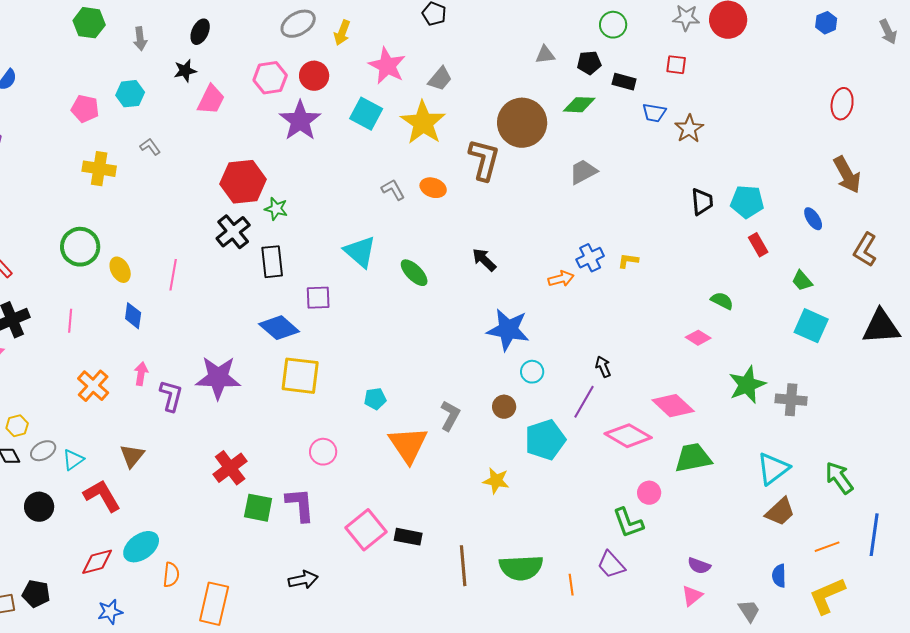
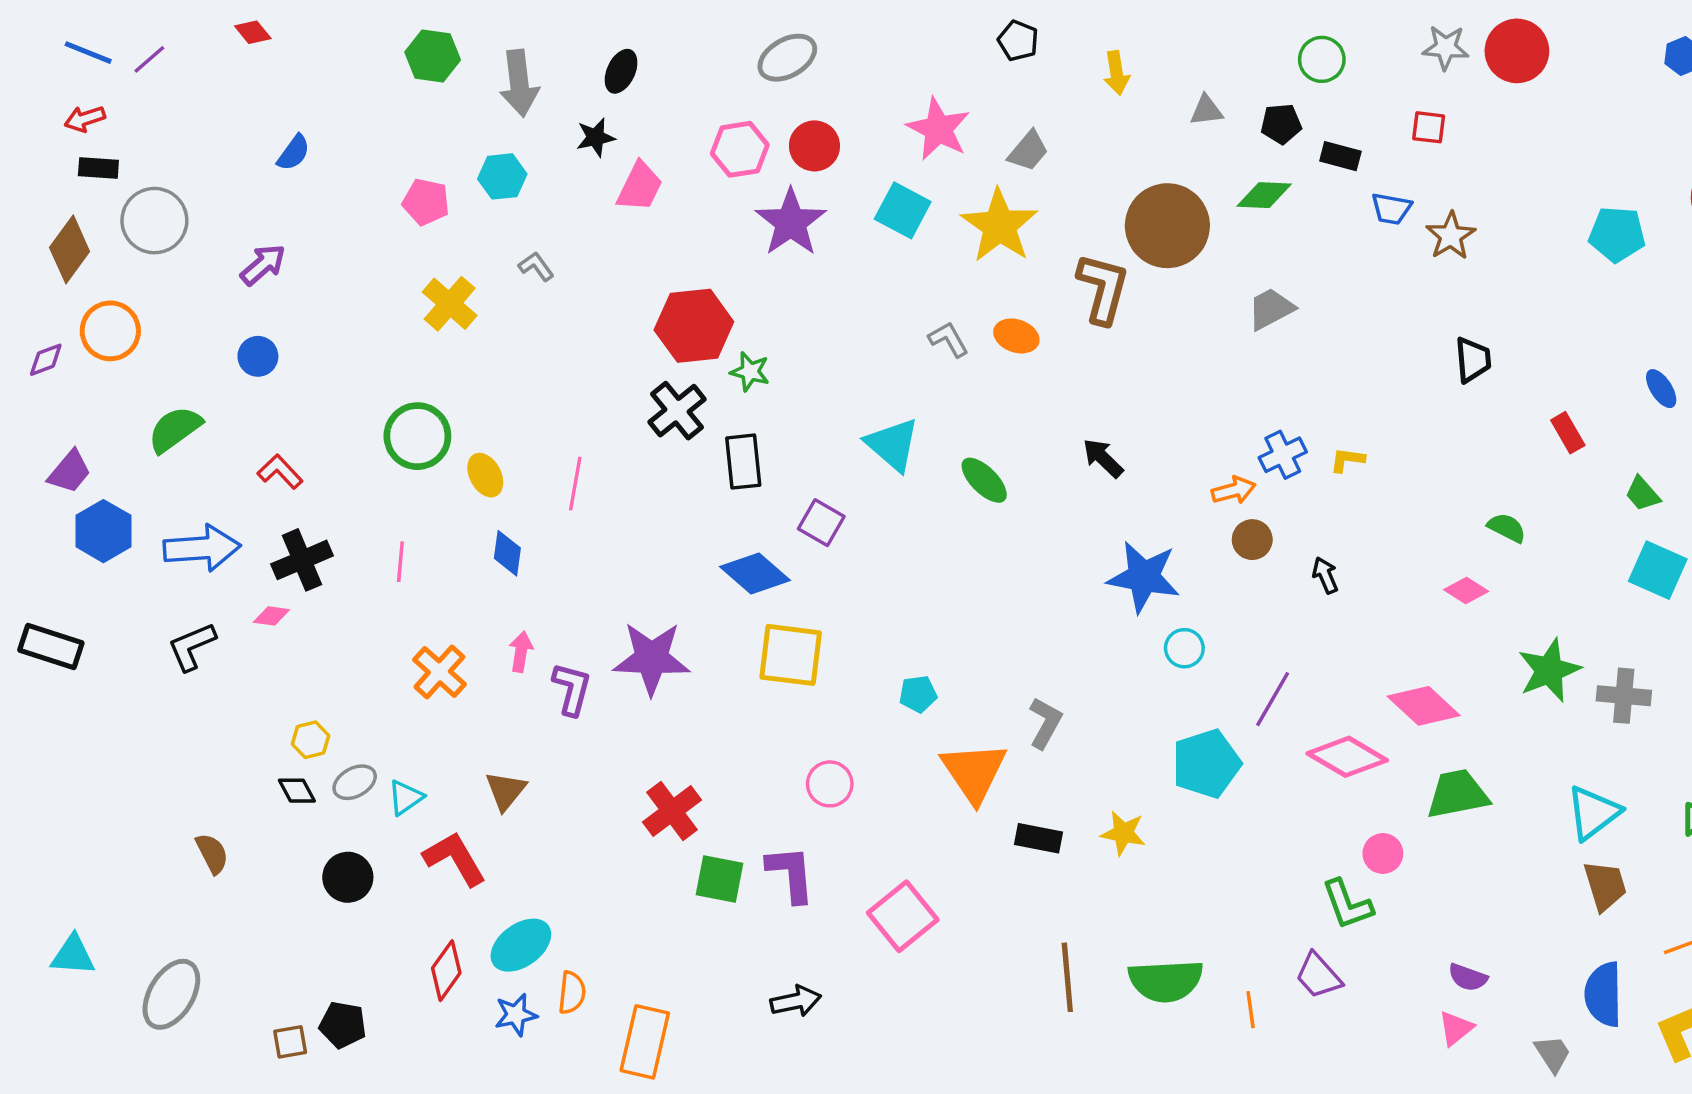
yellow arrow: (342, 33) -> (1116, 73), moved, turned -30
gray arrow: (140, 39) -> (519, 83), size x1.6
yellow cross: (99, 169) -> (450, 304), turned 32
cyan pentagon: (747, 202) -> (1617, 234), moved
purple square: (318, 298) -> (821, 523), turned 32
black arrow: (603, 367) -> (1325, 575), moved
brown circle: (504, 407) -> (1252, 540), moved
brown trapezoid: (780, 512) -> (1605, 886), turned -64
black rectangle: (408, 537) -> (1038, 838), moved
red diamond: (97, 562) -> (446, 971), turned -40
blue semicircle: (779, 576) -> (1603, 994), size x1.6
blue star: (110, 612) -> (516, 1015), moved

